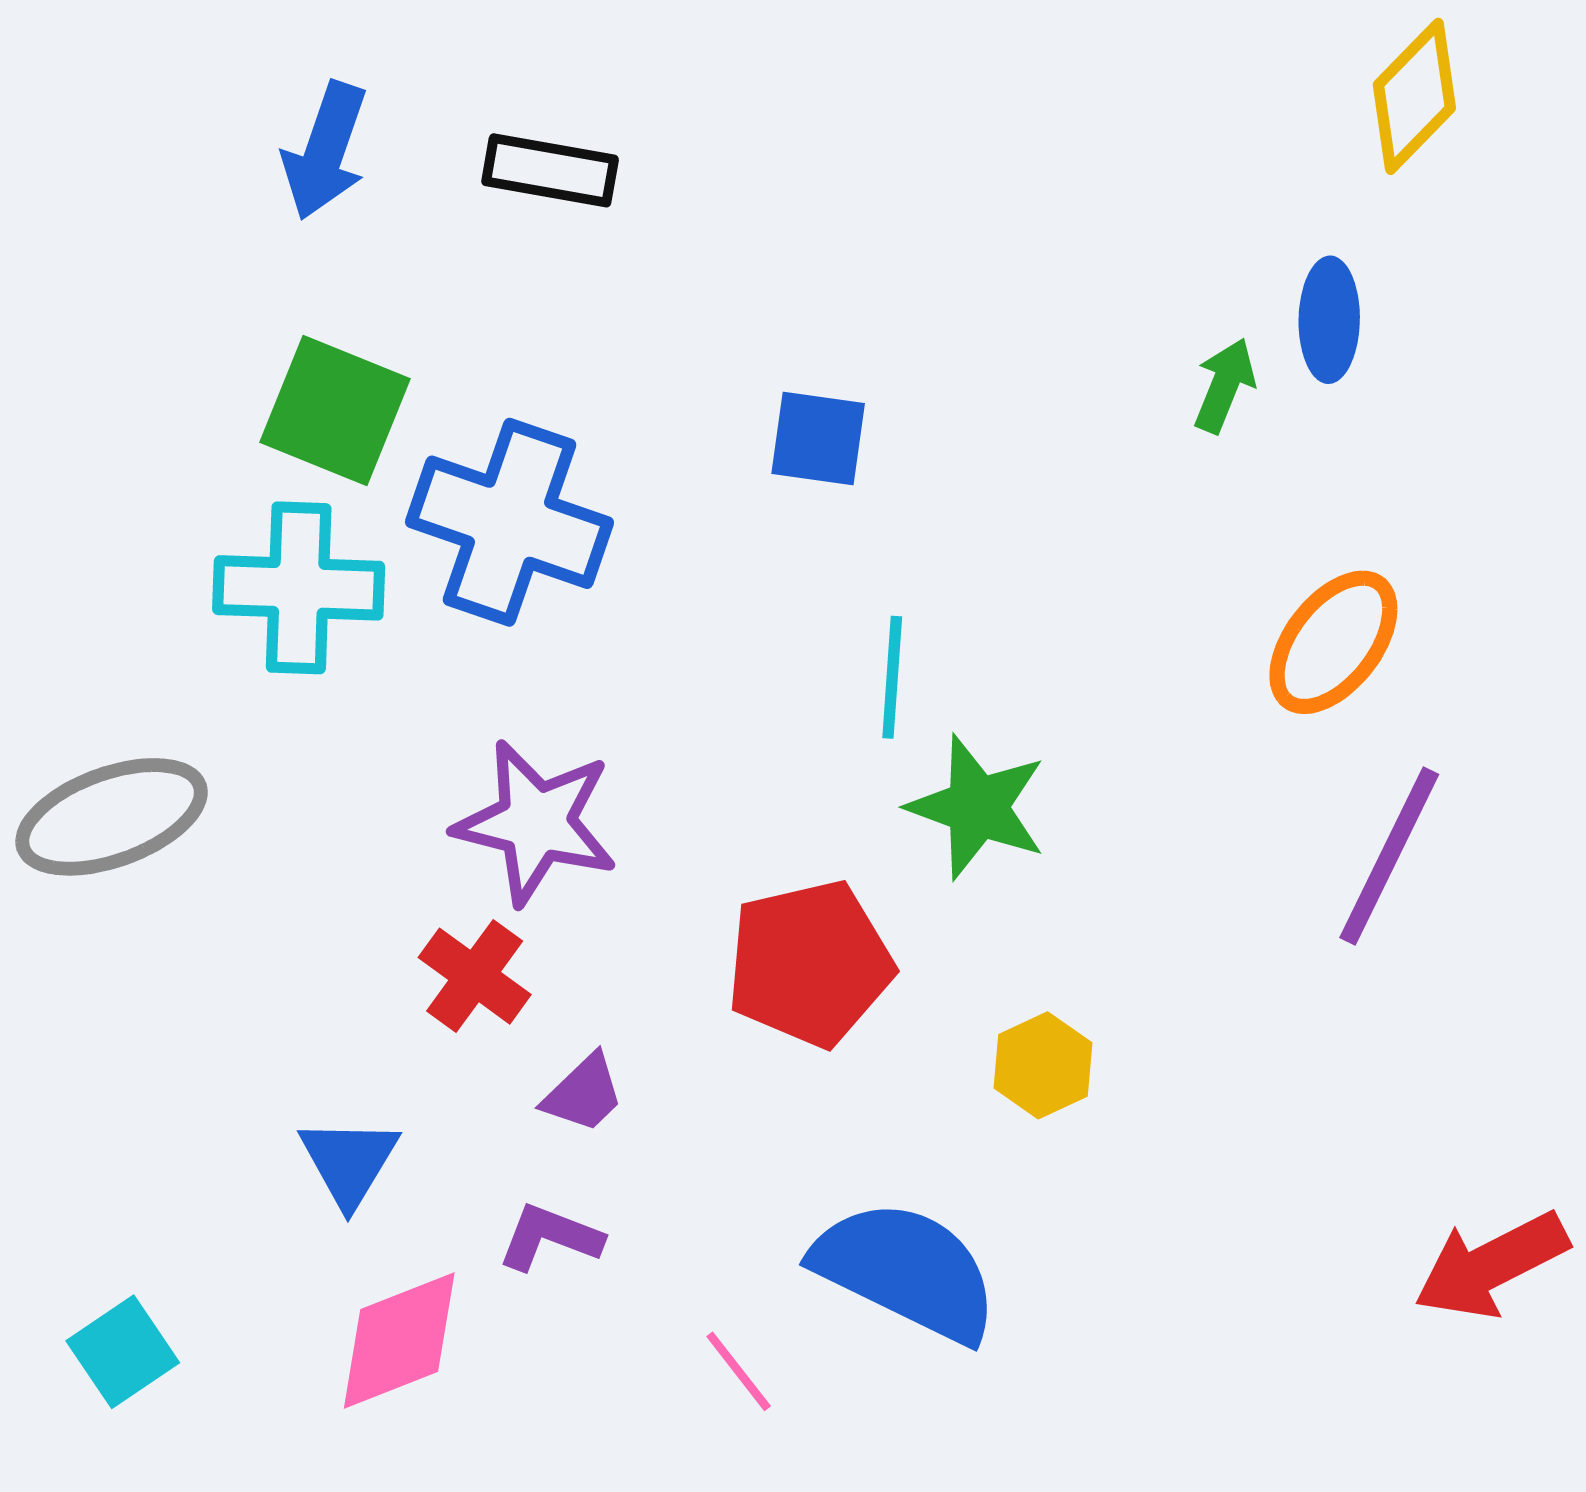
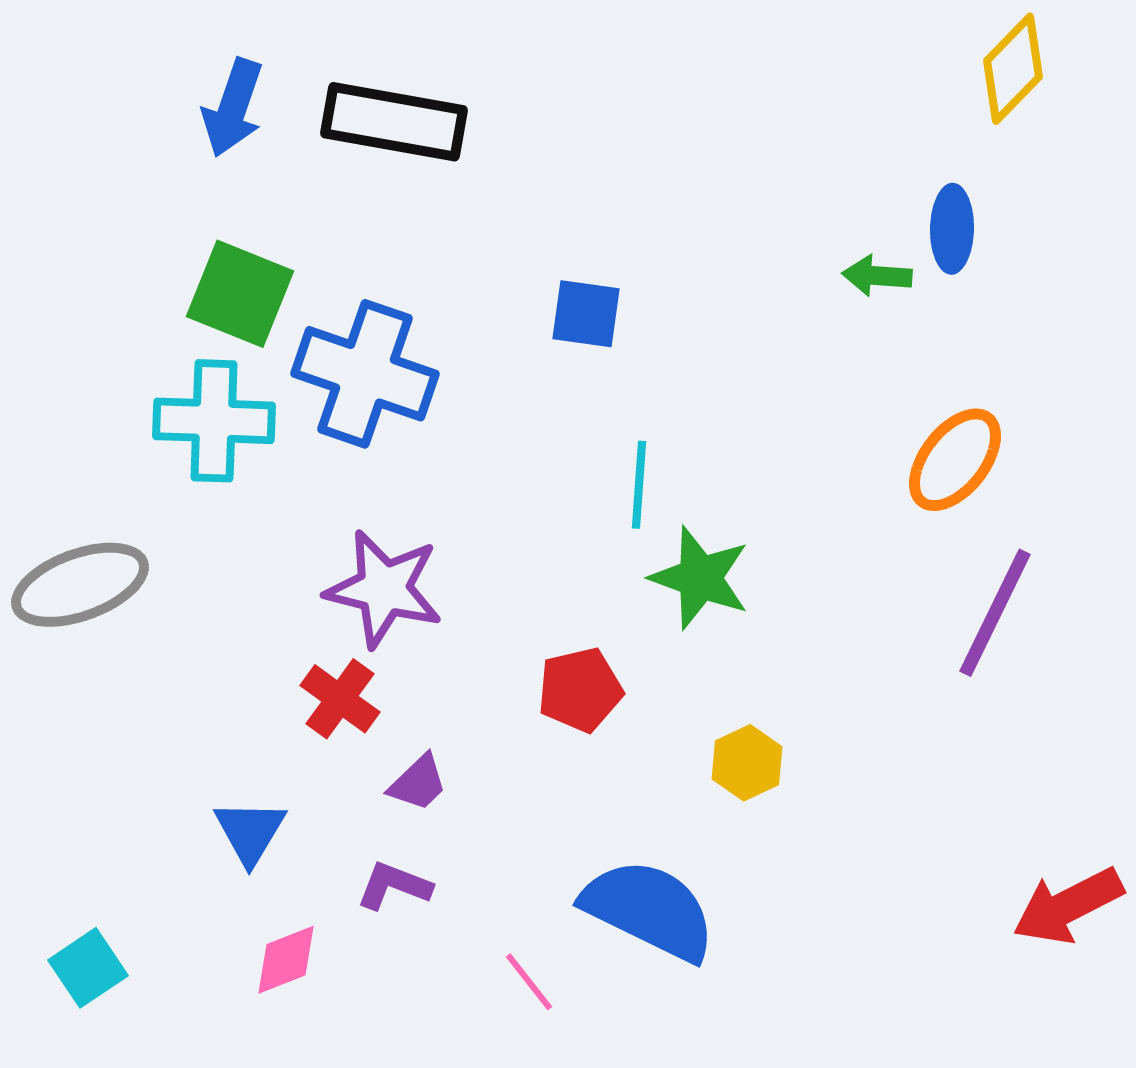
black rectangle: (550, 170) -> (394, 122), size x1.5
green arrow: (1224, 385) -> (877, 276), turned -108
red pentagon: (810, 964) -> (580, 690), size x0.7
pink diamond: (399, 1341) -> (286, 960), size x0.7

